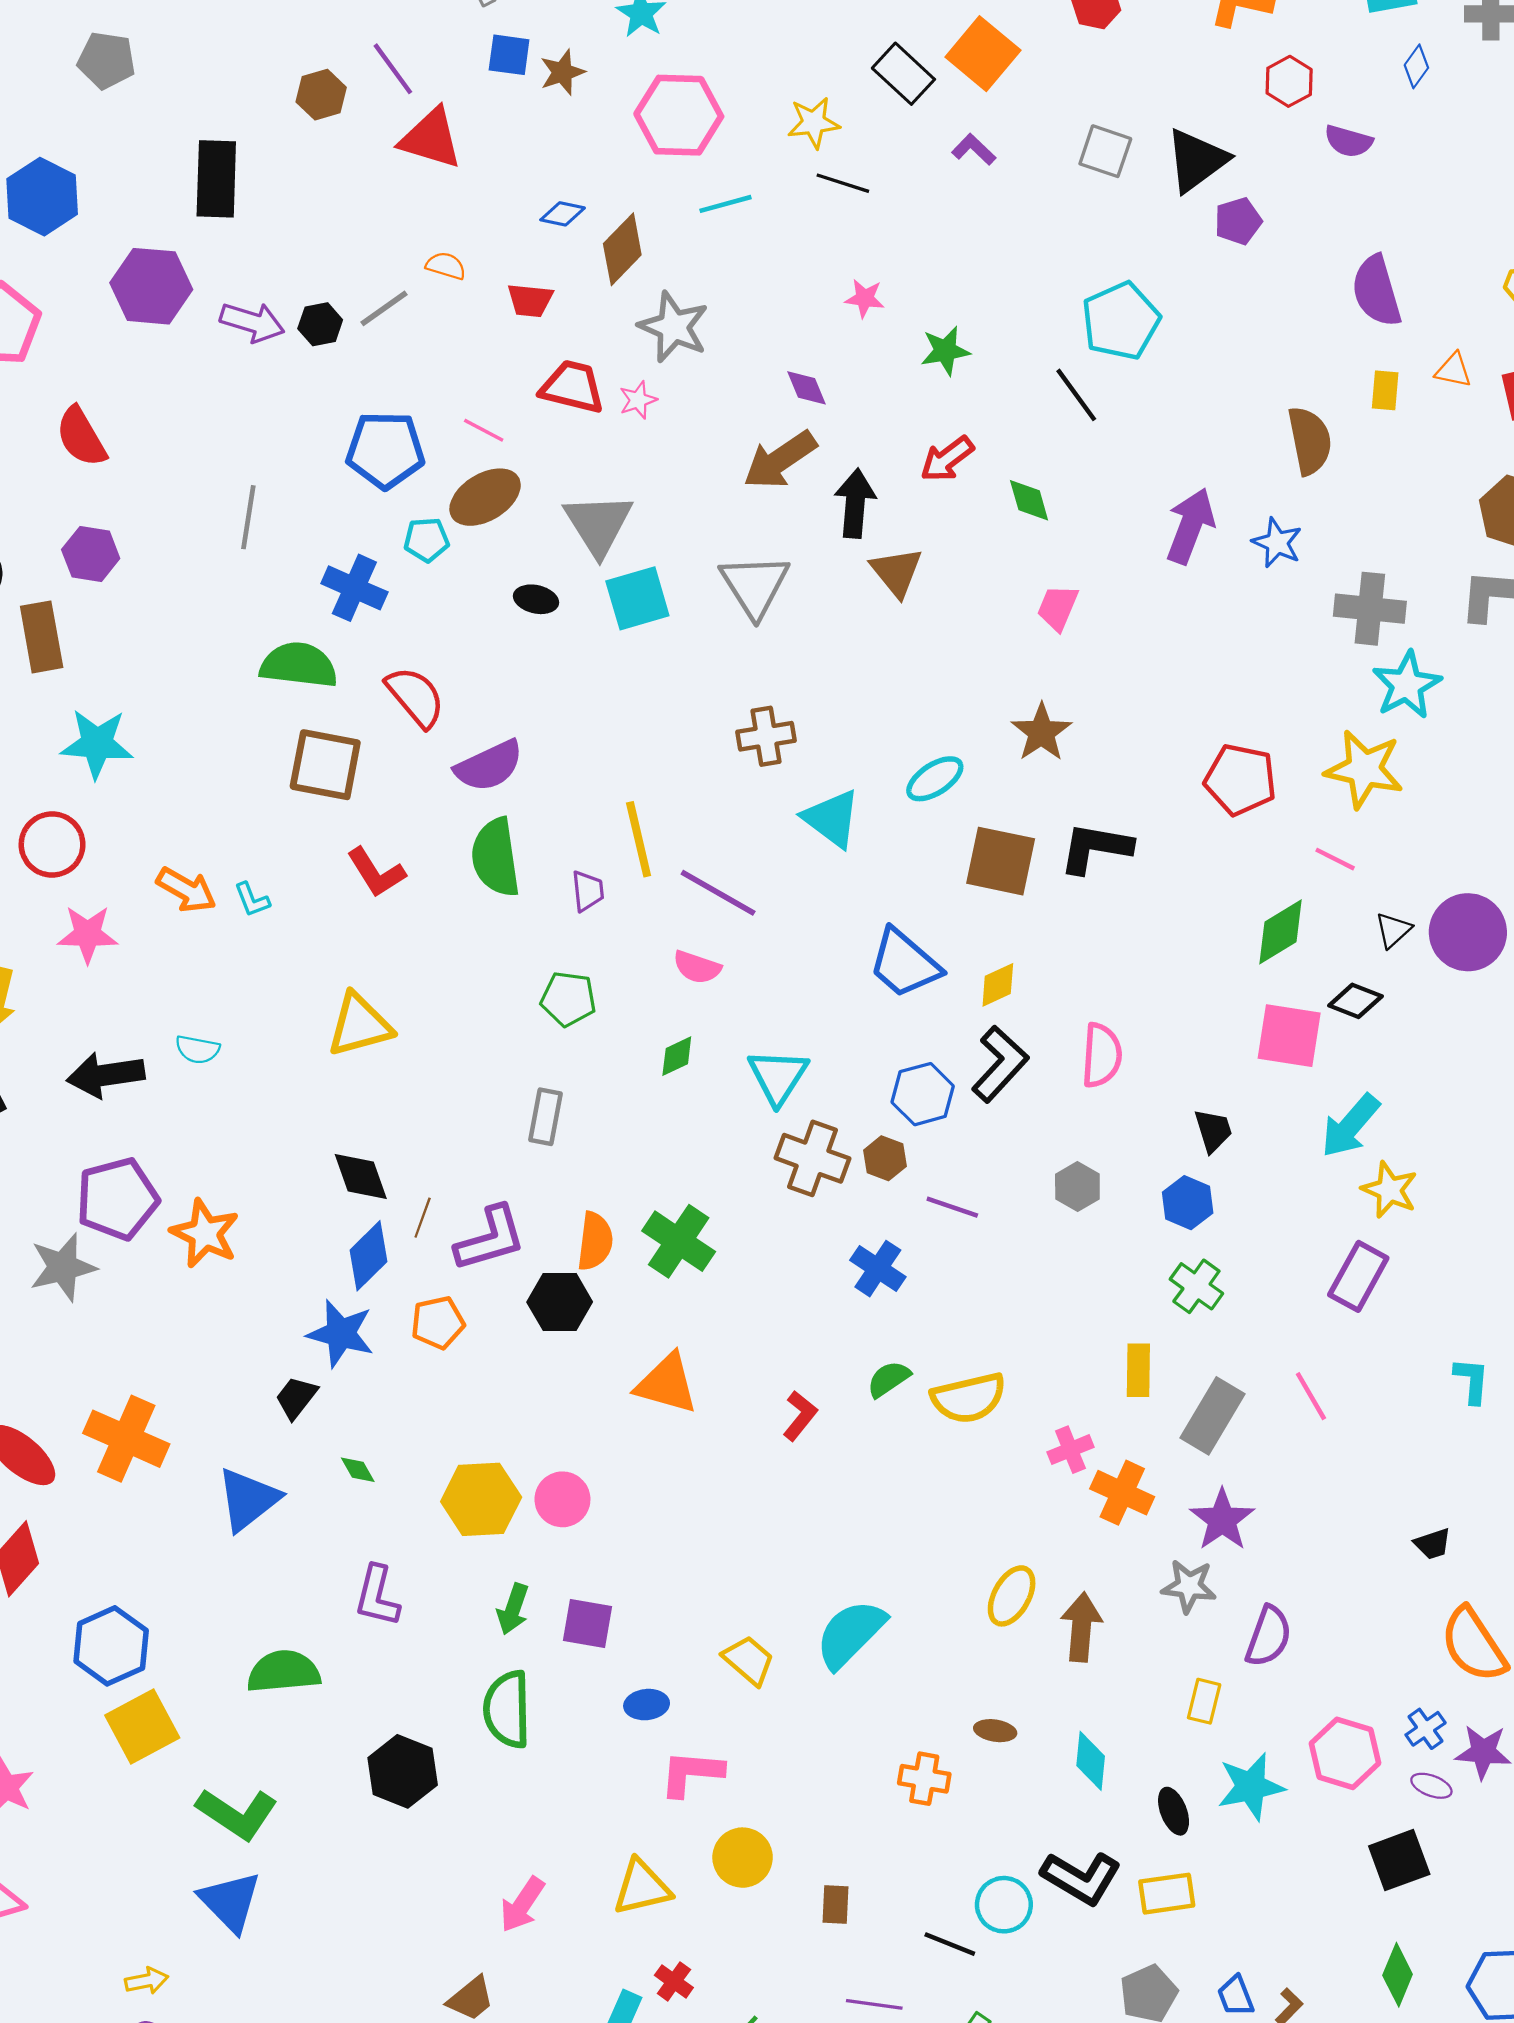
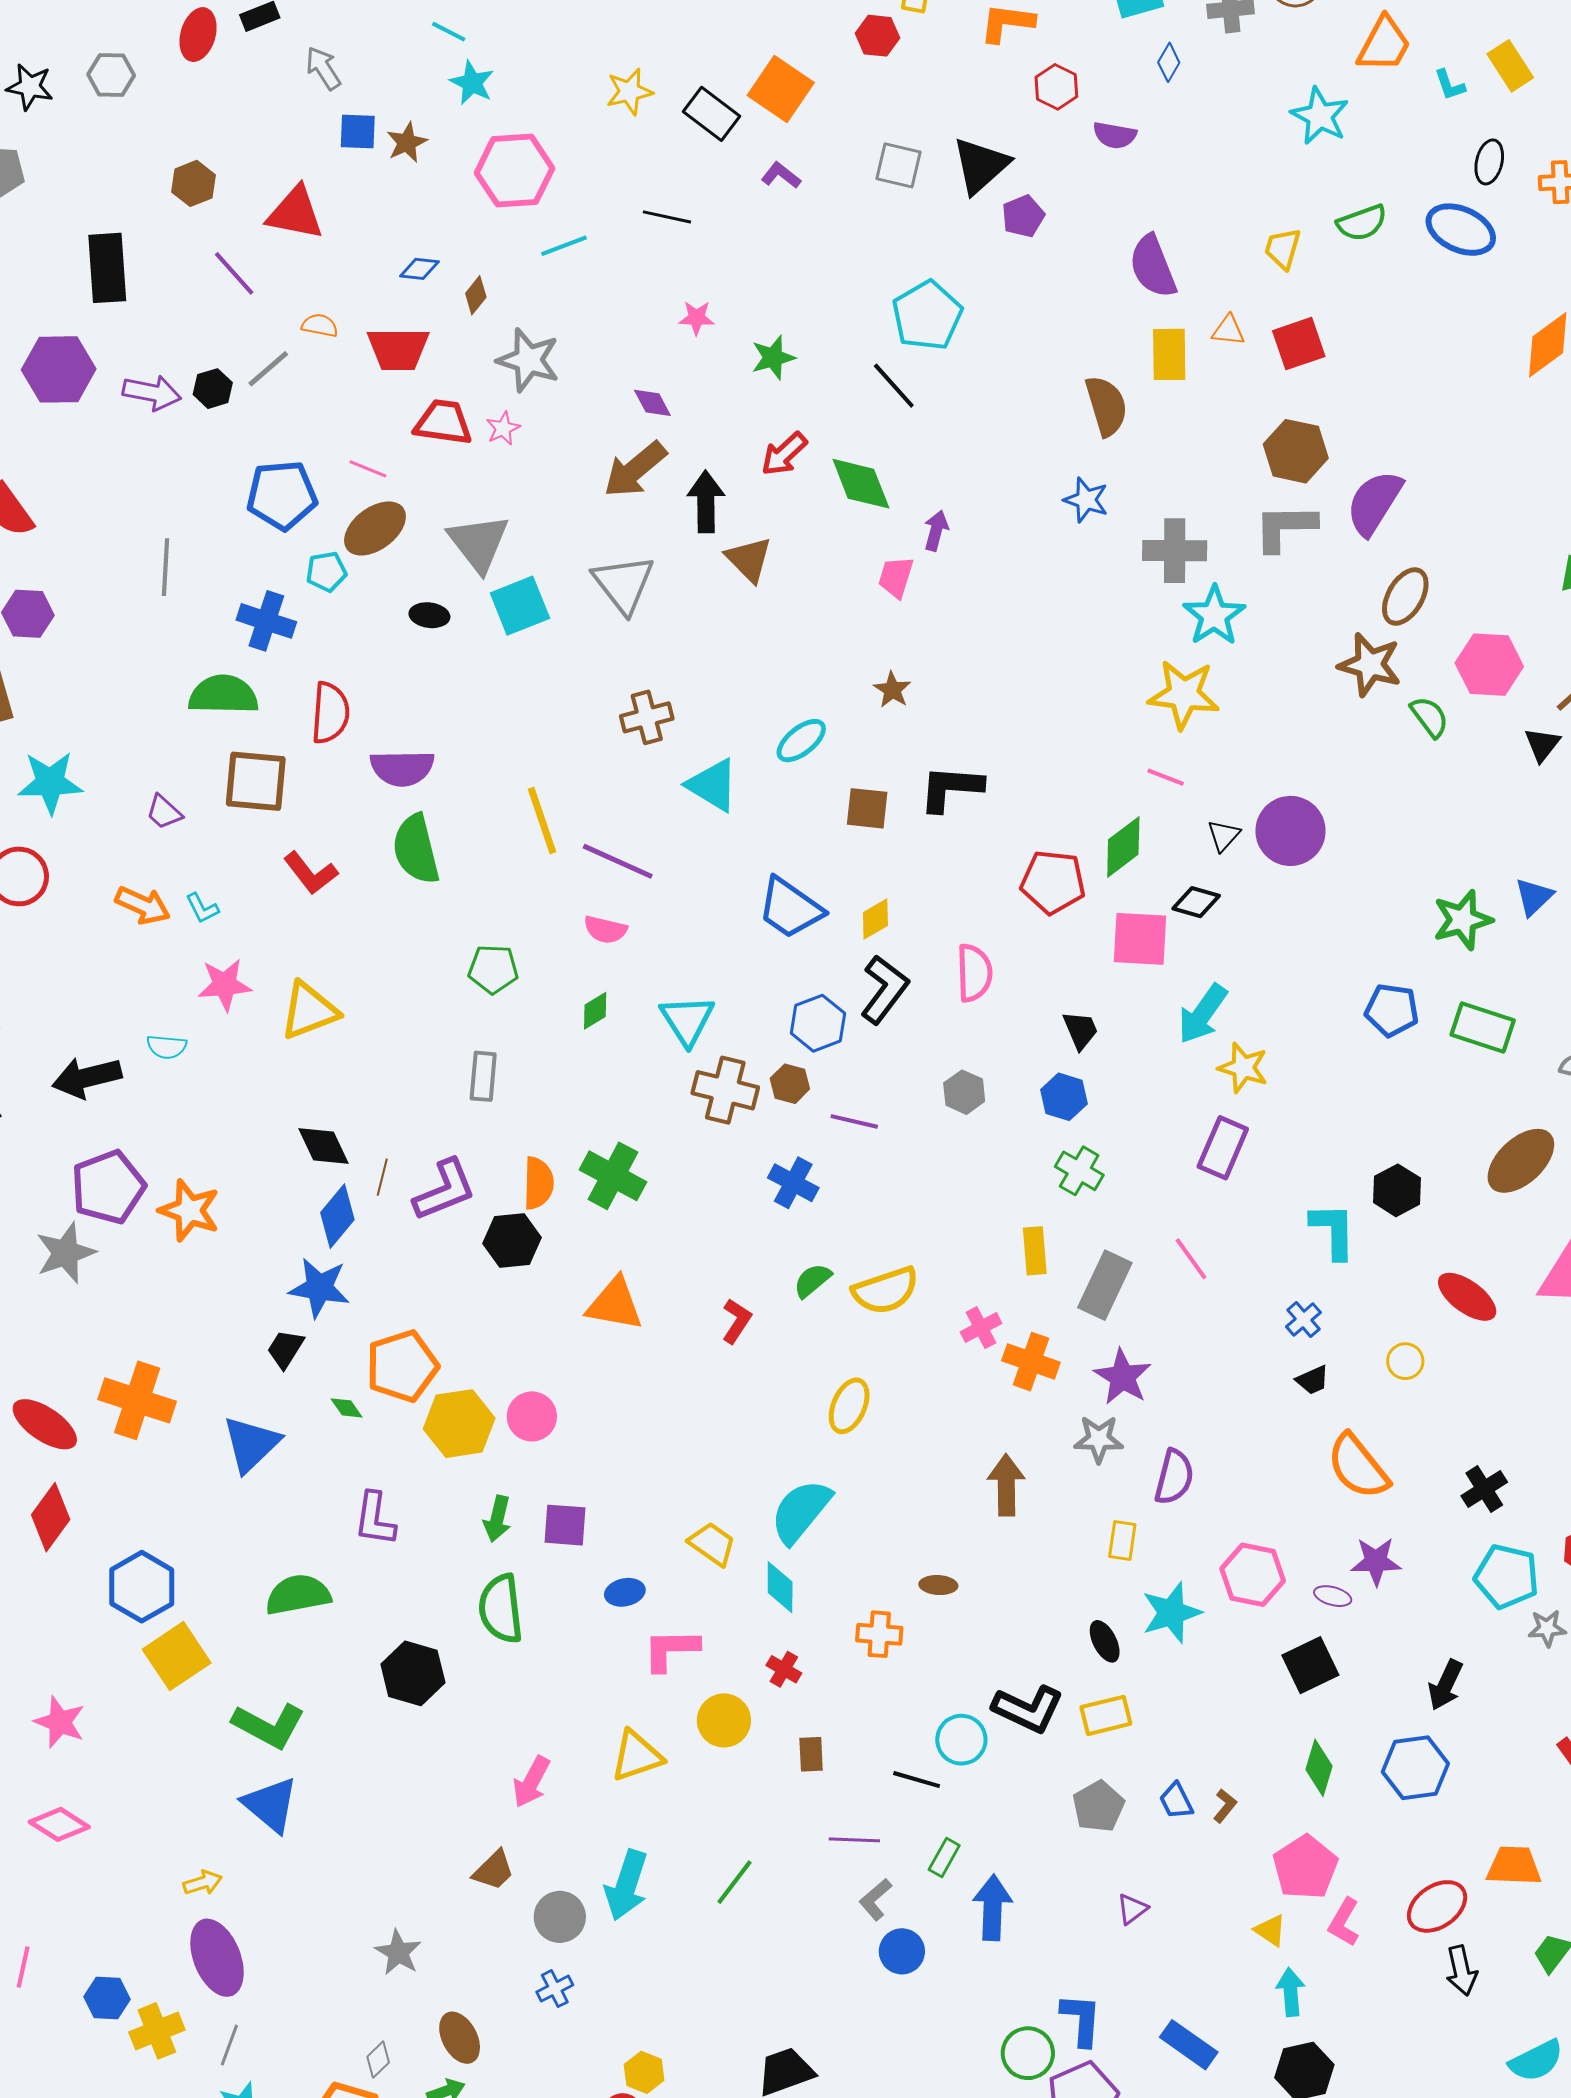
purple line: (393, 69) -> (234, 273), moved
yellow star: (814, 123) -> (629, 92), moved
brown diamond: (622, 249) -> (476, 295), size x0.6
red trapezoid: (530, 300) -> (398, 349), size x1.5
yellow rectangle: (1385, 390) -> (1169, 354), size x1.5
green diamond: (1029, 500) -> (861, 484), size x1.5
purple arrow: (1190, 526) -> (936, 531), moved, size x0.6
red semicircle: (415, 697) -> (330, 713), turned 50
brown star: (1041, 732) -> (892, 690), size x0.7
purple semicircle: (489, 766) -> (402, 768), turned 30
red pentagon: (1240, 780) -> (1053, 882), moved
brown square: (1001, 861) -> (867, 808), size x0.7
purple trapezoid: (588, 891) -> (164, 812), moved, turned 144
pink star: (88, 934) -> (225, 985), moved
orange pentagon: (438, 1323) -> (402, 1366), moved, size x1.5
cyan L-shape: (1472, 1381) -> (1333, 1231), size x1.4
yellow ellipse: (1012, 1596) -> (849, 1406), moved
blue cross: (1426, 1729) -> (1303, 1320), moved
cyan diamond: (1091, 1761) -> (780, 1587), moved
red cross: (674, 1981) -> (784, 1669), moved

